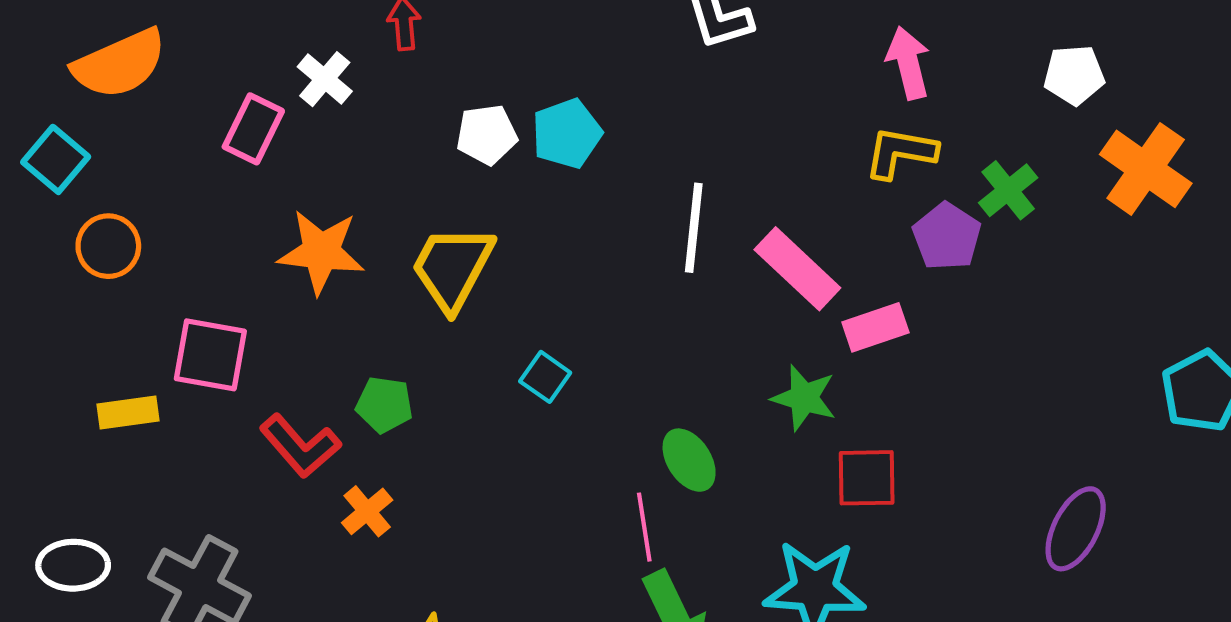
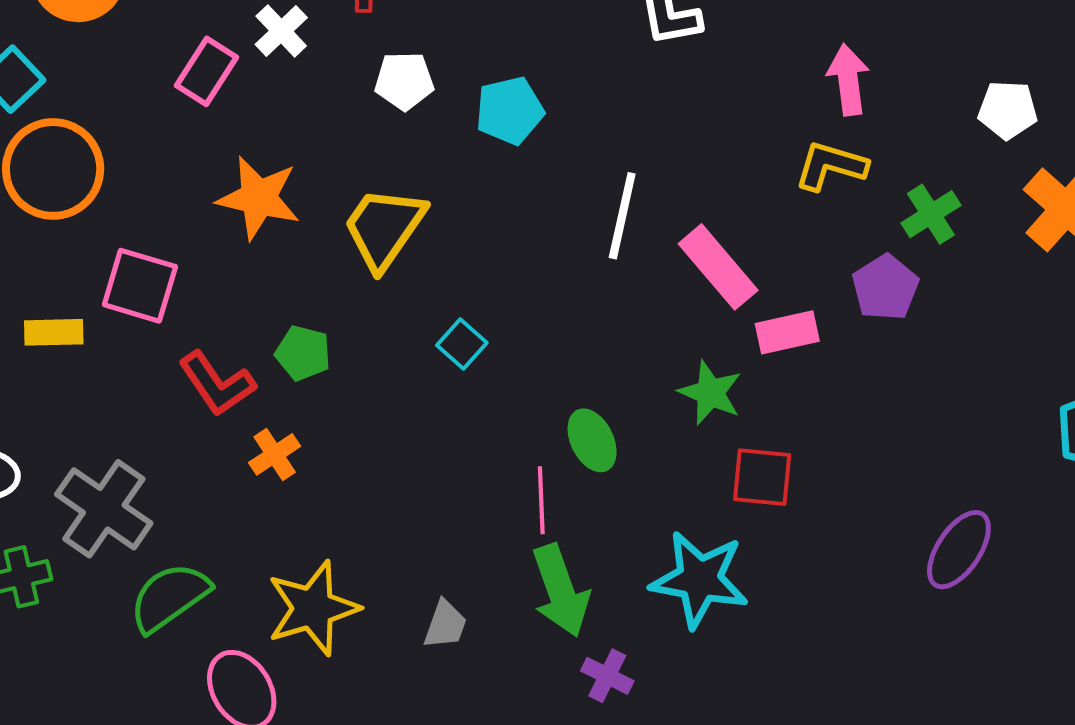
white pentagon: (487, 135) -> (404, 81), moved
purple pentagon: (947, 236) -> (885, 287), moved
orange circle: (108, 246) -> (53, 169), size x1.6

